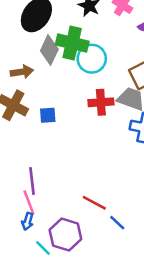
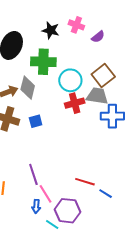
gray diamond: (49, 50) -> (28, 88), moved
cyan circle: (92, 59) -> (70, 80), moved
pink line: (29, 202) -> (45, 194), moved

